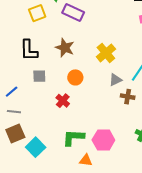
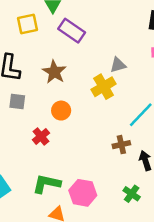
gray triangle: (115, 80) -> (118, 65), moved
brown cross: (128, 97) -> (121, 145), turned -32

